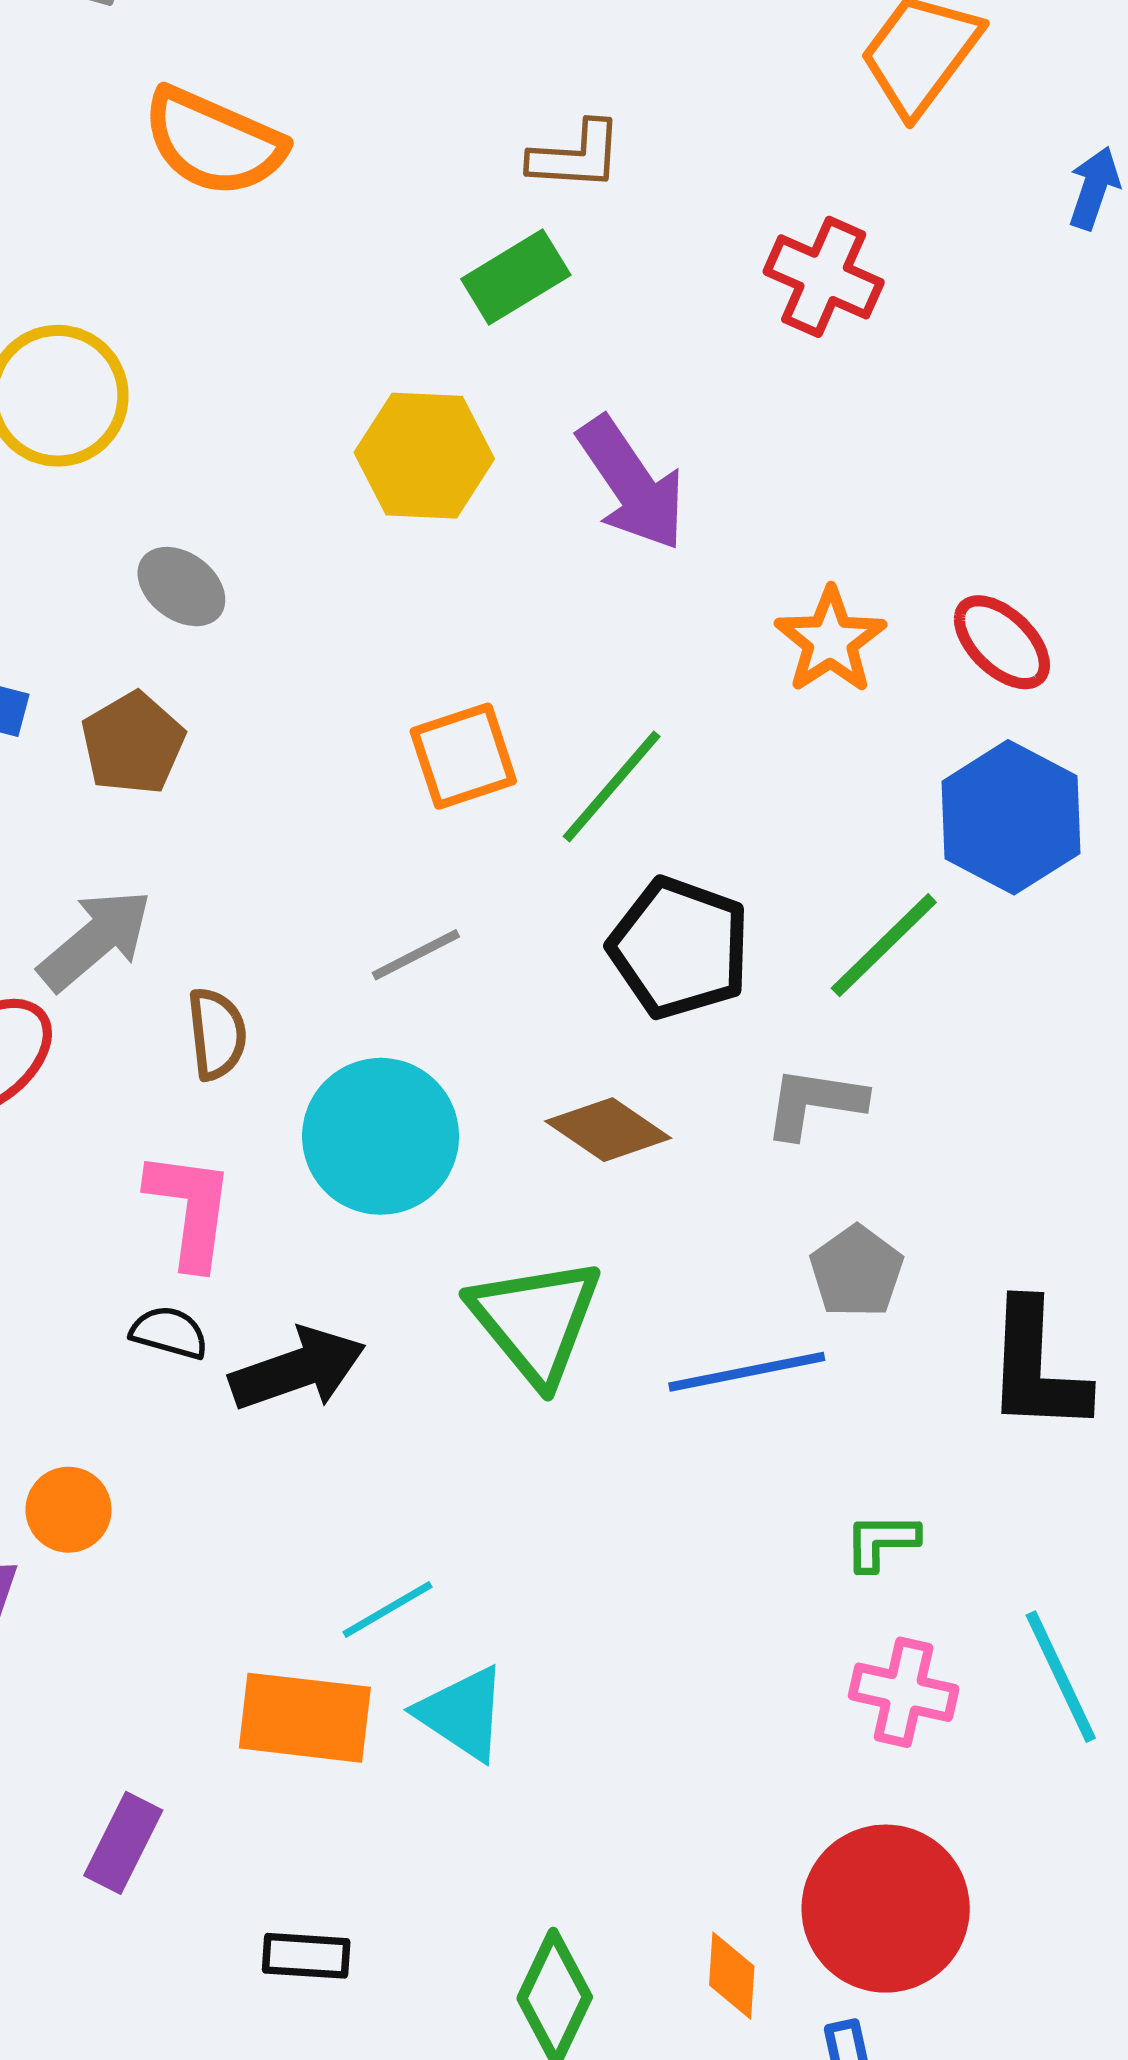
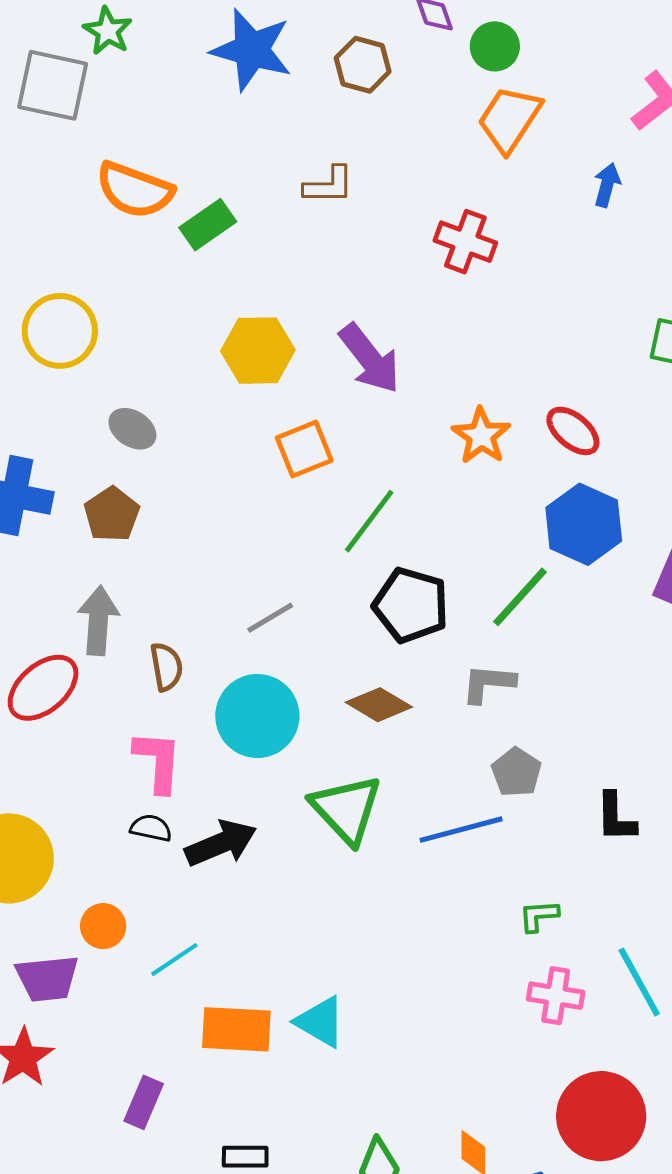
green rectangle: (516, 277) -> (208, 225), moved
orange square: (463, 756) -> (304, 449), moved
gray arrow: (95, 940) -> (98, 620), turned -42
black L-shape: (1036, 1367) -> (616, 817), size x0.7
cyan line: (387, 1609) -> (174, 960), moved
red circle: (886, 1909) -> (601, 1116), moved

